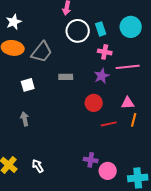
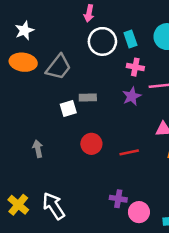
white square: (28, 85) -> (68, 108), moved
red circle: (94, 103) -> (91, 144), moved
red line: (109, 124) -> (129, 152), moved
white arrow: (38, 166) -> (54, 206), size x1.6

